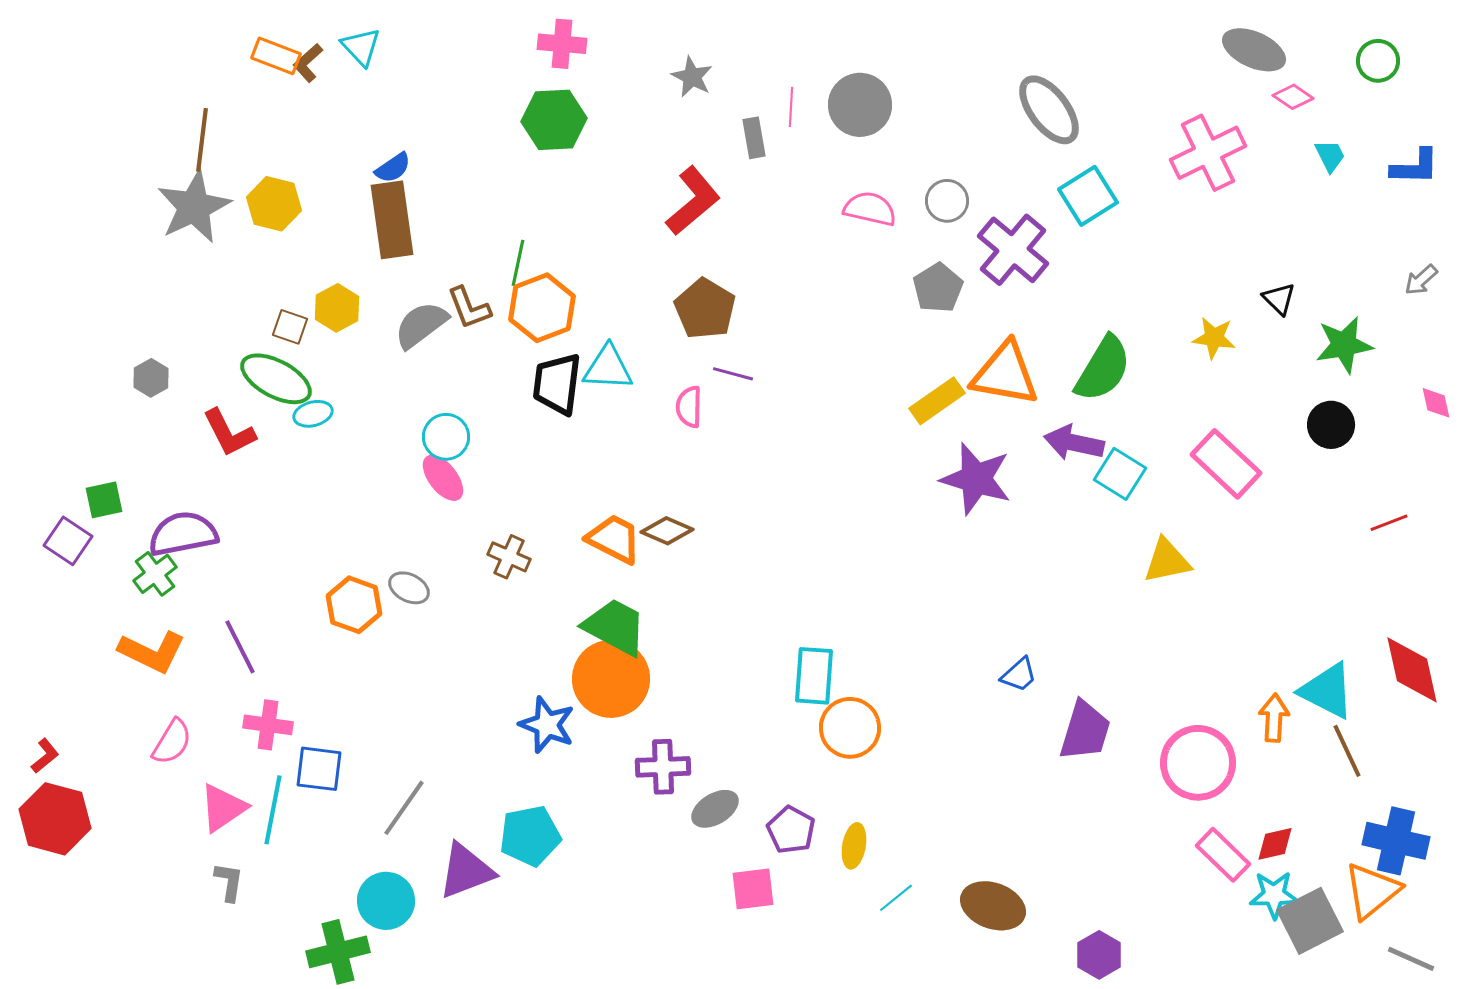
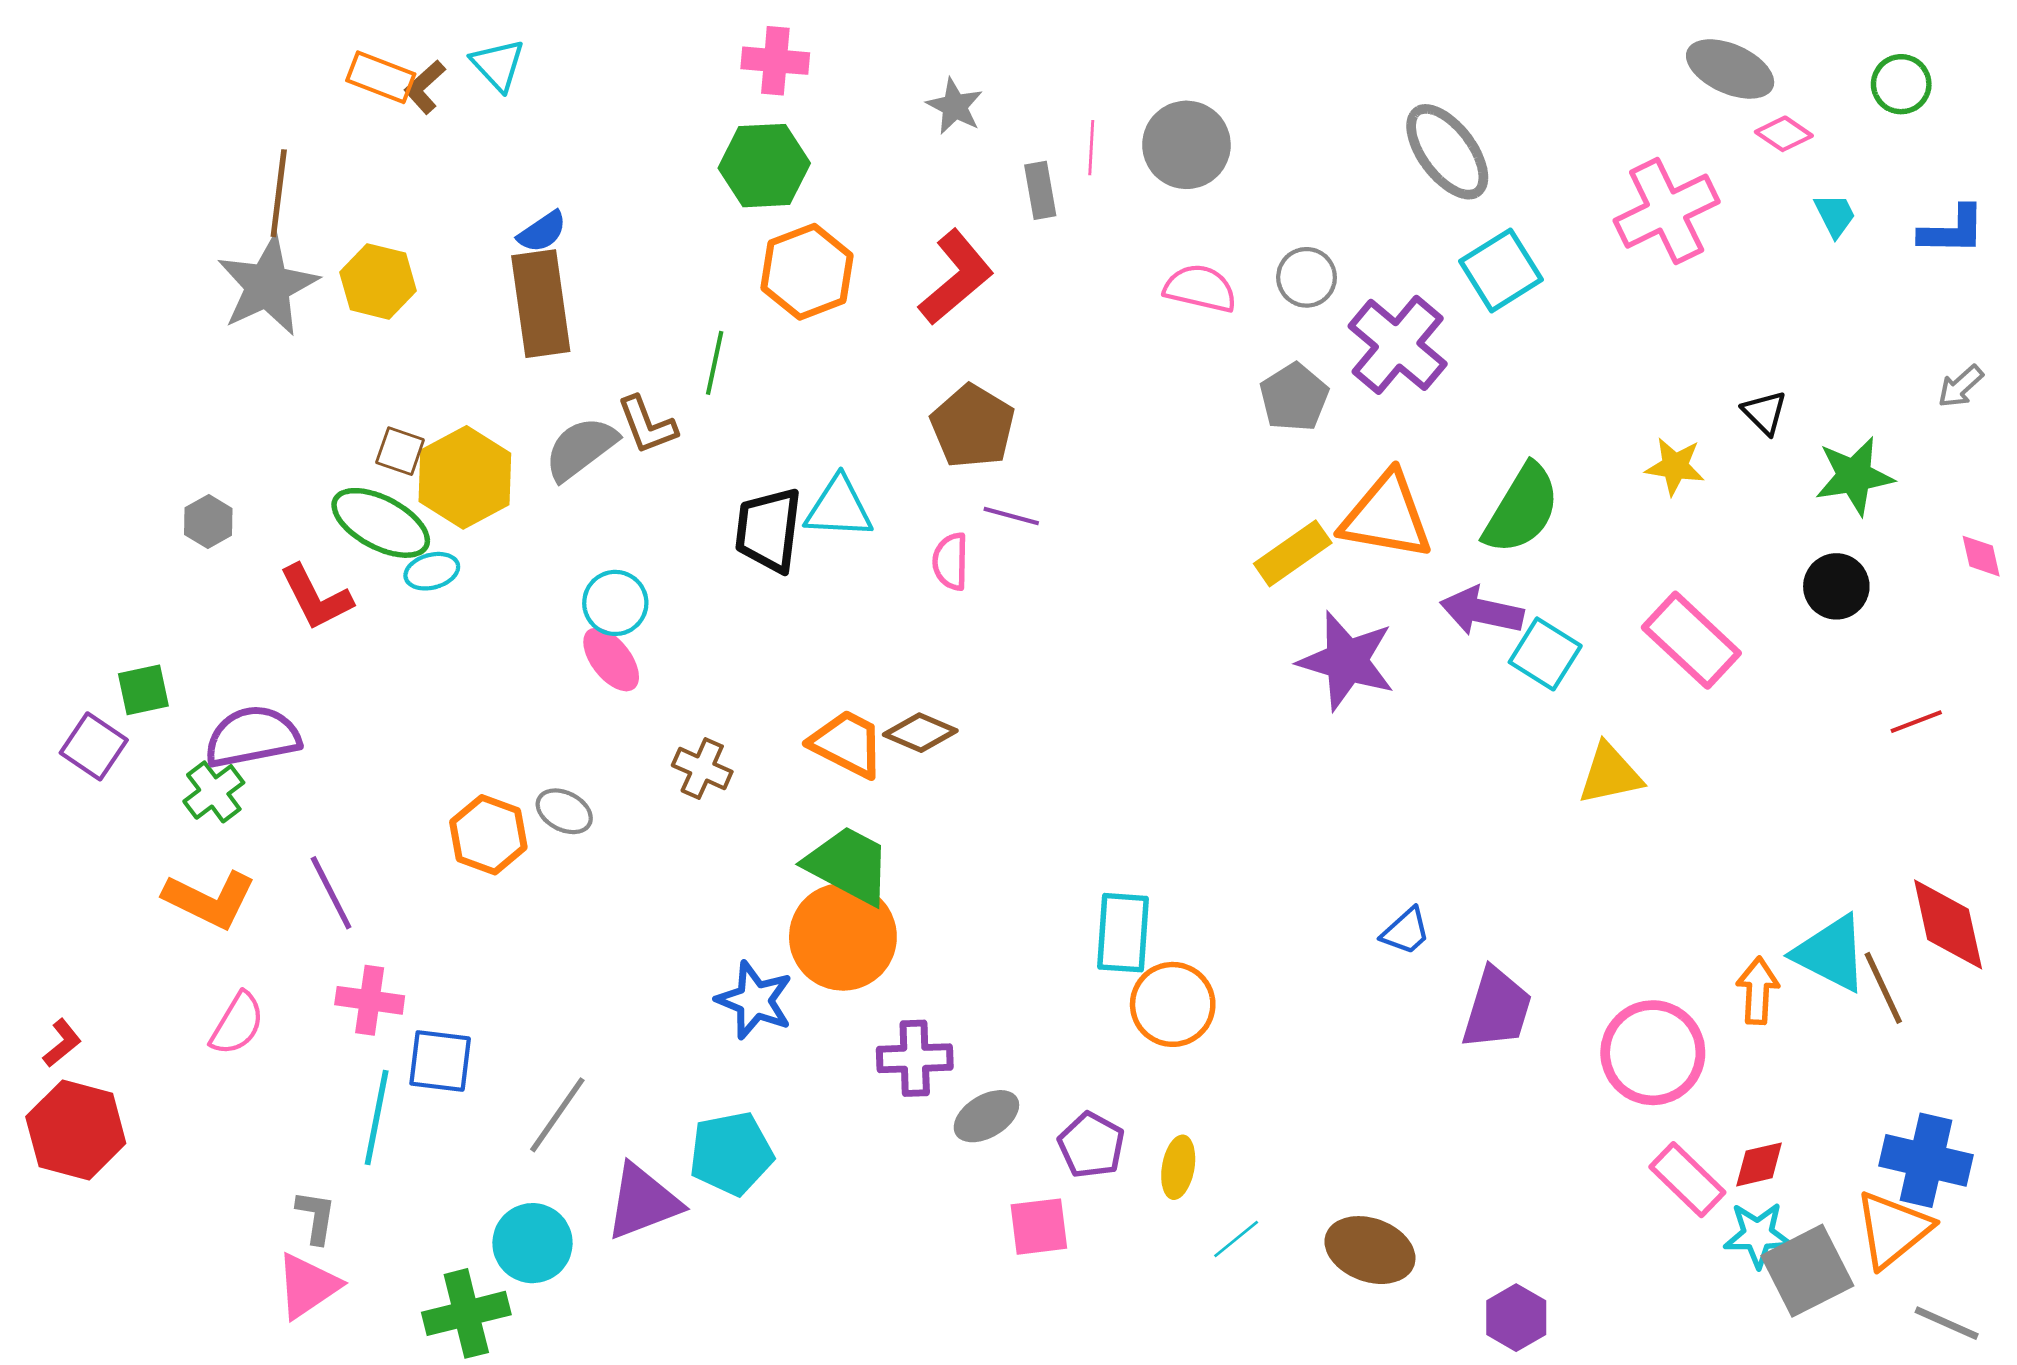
yellow hexagon: (337, 308) -> (465, 477), moved, size x1.5
orange hexagon: (542, 308) -> (807, 272), moved
brown line: (1347, 751) -> (1883, 988), moved
pink triangle: (223, 808) -> (308, 1286), moved

